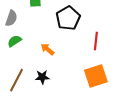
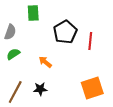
red line: (96, 41) -> (90, 41), moved

